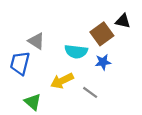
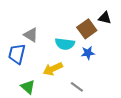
gray line: (90, 92) -> (77, 87), moved

